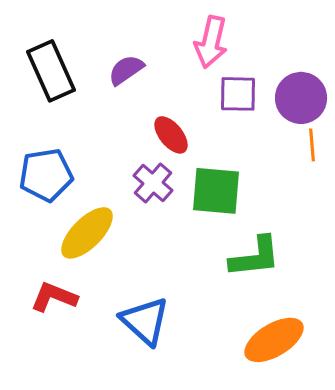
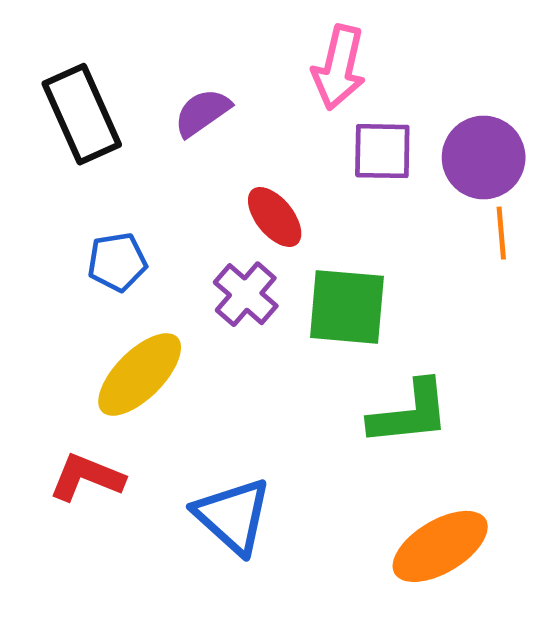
blue pentagon: (46, 175) -> (117, 262), moved, size x0.7

